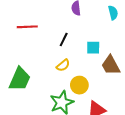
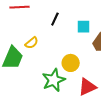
yellow semicircle: (63, 65) -> (32, 43), moved

